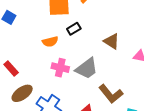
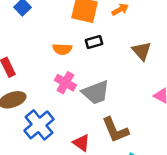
brown triangle: (112, 41) -> (142, 51), moved

